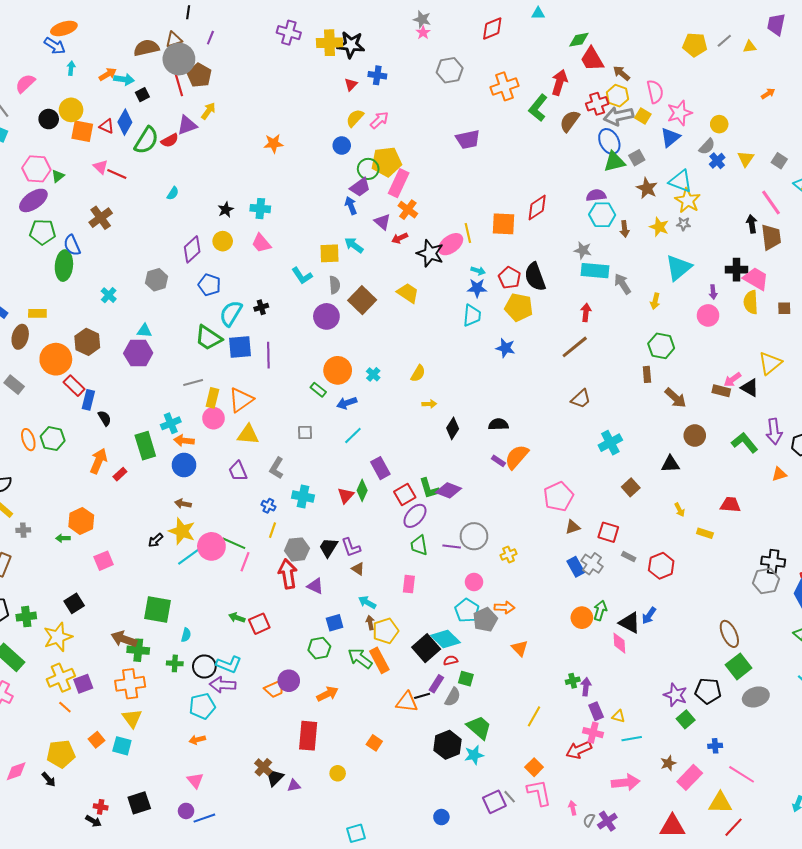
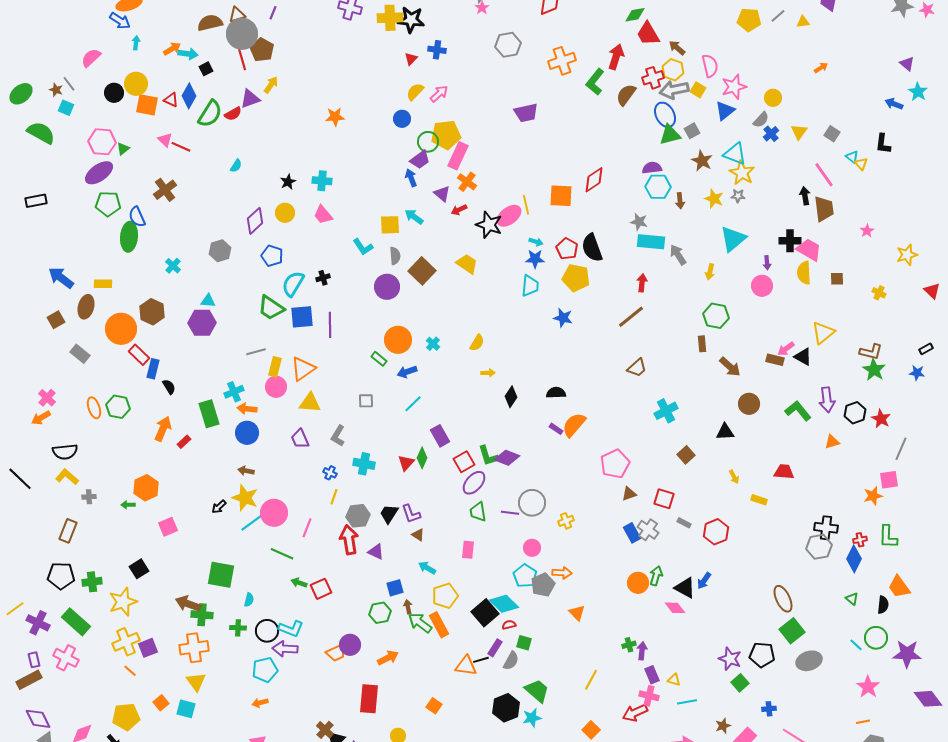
green line: (234, 543) -> (282, 554), moved
brown arrow: (370, 623) -> (408, 607), moved
pink diamond: (619, 643) -> (675, 608), turned -35

